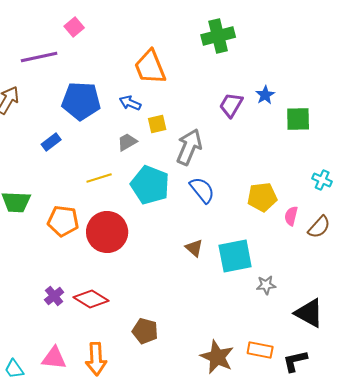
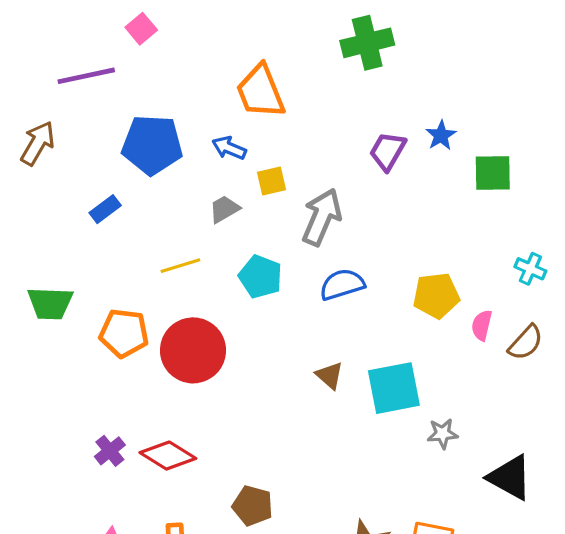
cyan pentagon: (150, 185) -> (260, 277), size x0.7
blue semicircle: (202, 190) -> (342, 284), turned -68

